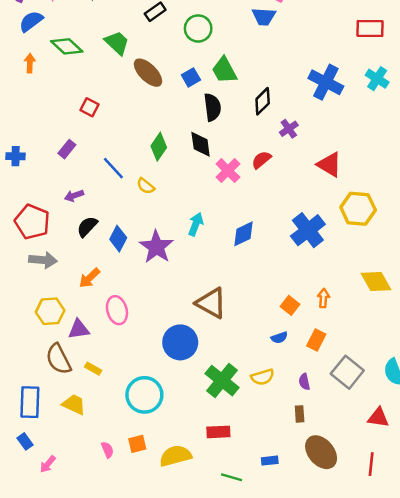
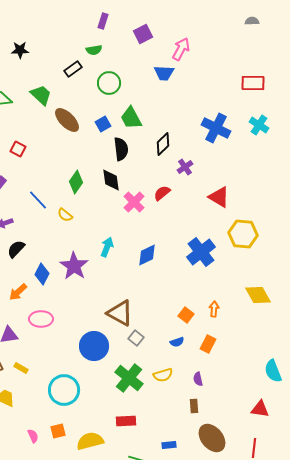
blue diamond: (118, 239) -> (42, 274), moved
pink ellipse: (117, 310) -> (41, 319), turned -75
gray square: (347, 372) -> (136, 338), moved, size x0.6

